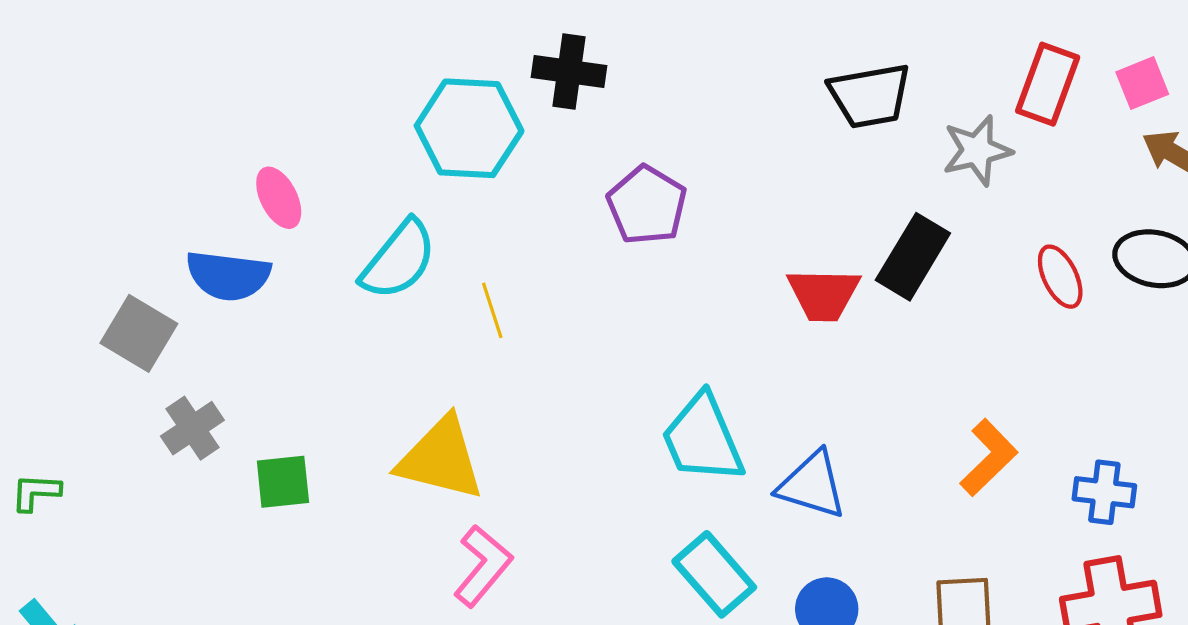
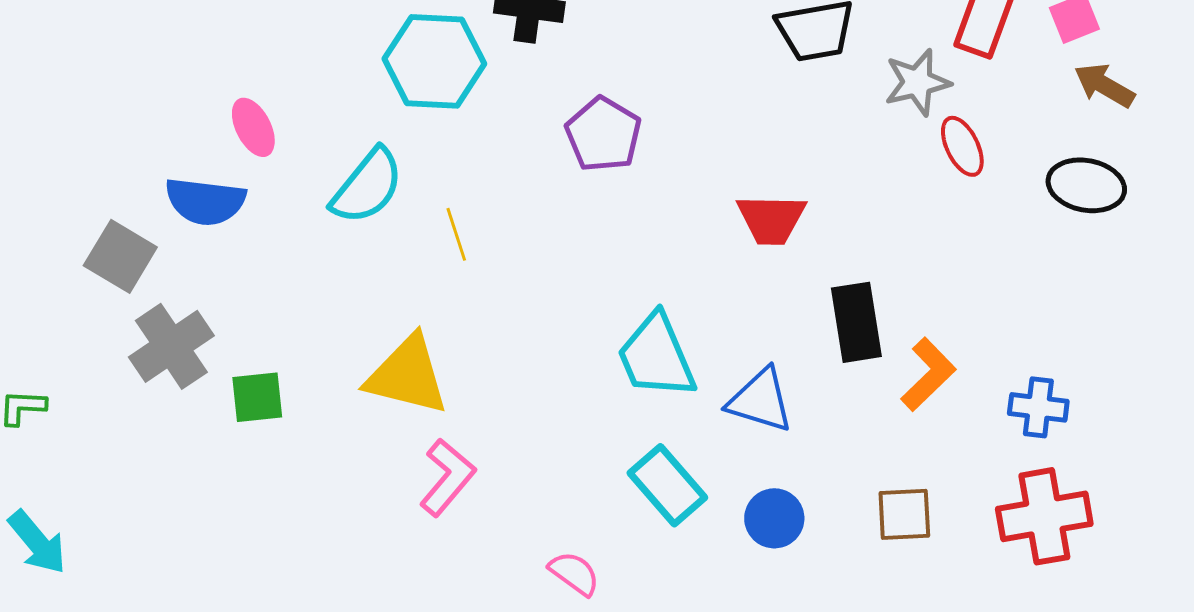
black rectangle: (913, 257) -> (856, 322), moved, turned -40
red ellipse: (1060, 277) -> (962, 146), moved
gray cross: (192, 428) -> (171, 346), size x1.4

